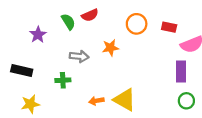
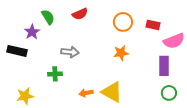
green semicircle: (68, 22) -> (48, 17), moved
orange star: (111, 48) -> (121, 53), moved
black rectangle: (22, 70) -> (17, 51), moved

